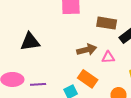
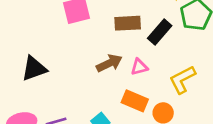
orange rectangle: (88, 79) -> (135, 101), moved

